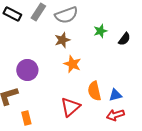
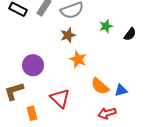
orange semicircle: (94, 91) -> (100, 86), turned -36
red triangle: (70, 107) -> (60, 98), moved, turned -35
red arrow: (115, 115) -> (107, 113), moved

